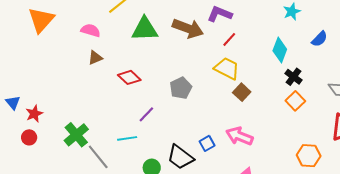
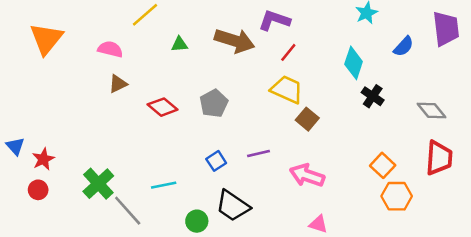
green triangle: (145, 29) -> (179, 44), size x0.5
gray pentagon: (181, 88) -> (214, 103), moved
orange square: (295, 101) -> (383, 165), moved
purple line: (146, 114) -> (258, 153), moved, turned 36
blue square: (207, 143) -> (216, 161), moved

